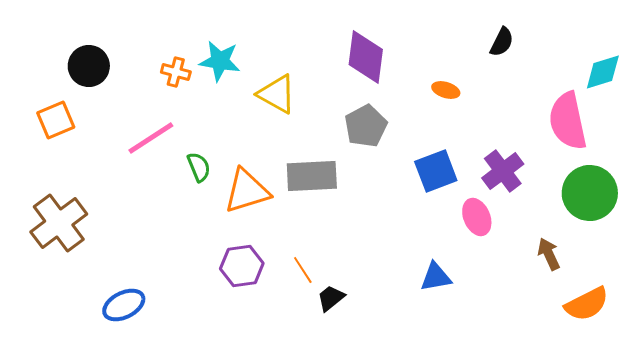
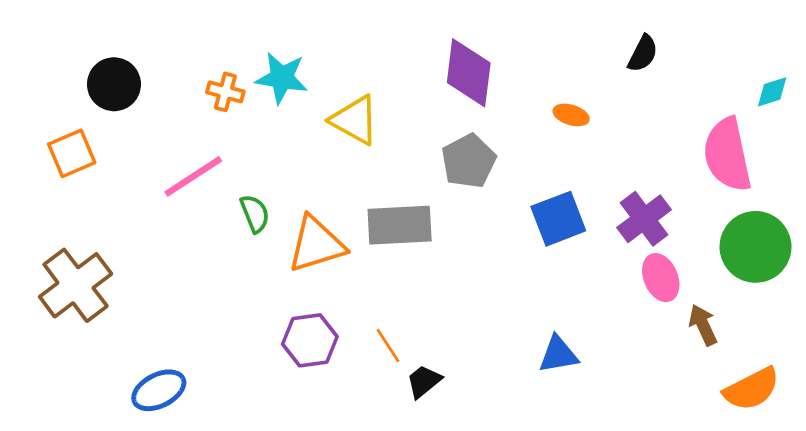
cyan diamond: (603, 72) -> (772, 92), size x0.7
pink ellipse: (477, 217) -> (661, 278), moved

